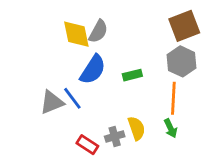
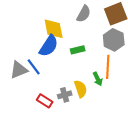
gray semicircle: (98, 31) -> (84, 14), moved
yellow diamond: (76, 34) -> (54, 29), moved
green arrow: (171, 128) -> (98, 79), moved

